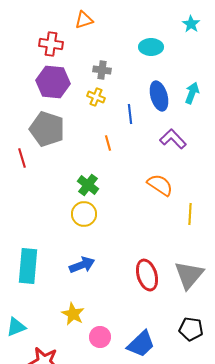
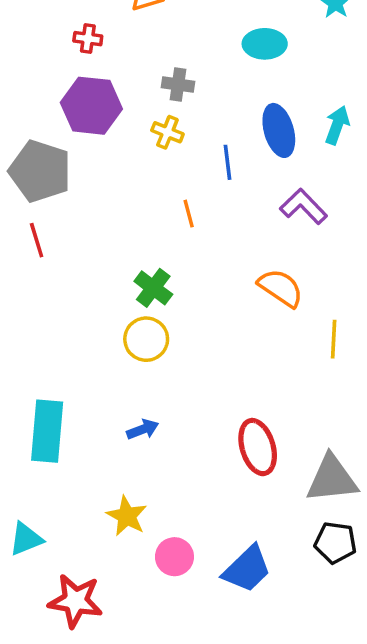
red cross: (51, 44) -> (88, 39), size x0.7
gray pentagon: (47, 129) -> (40, 171), moved
blue arrow: (82, 265) -> (143, 429), size x0.7
gray triangle: (189, 275) -> (332, 479), moved, turned 44

